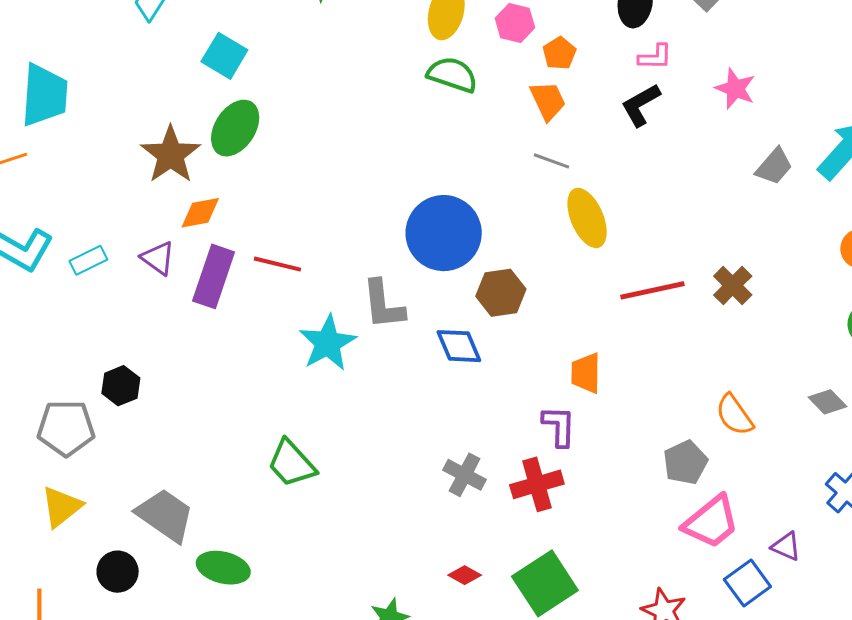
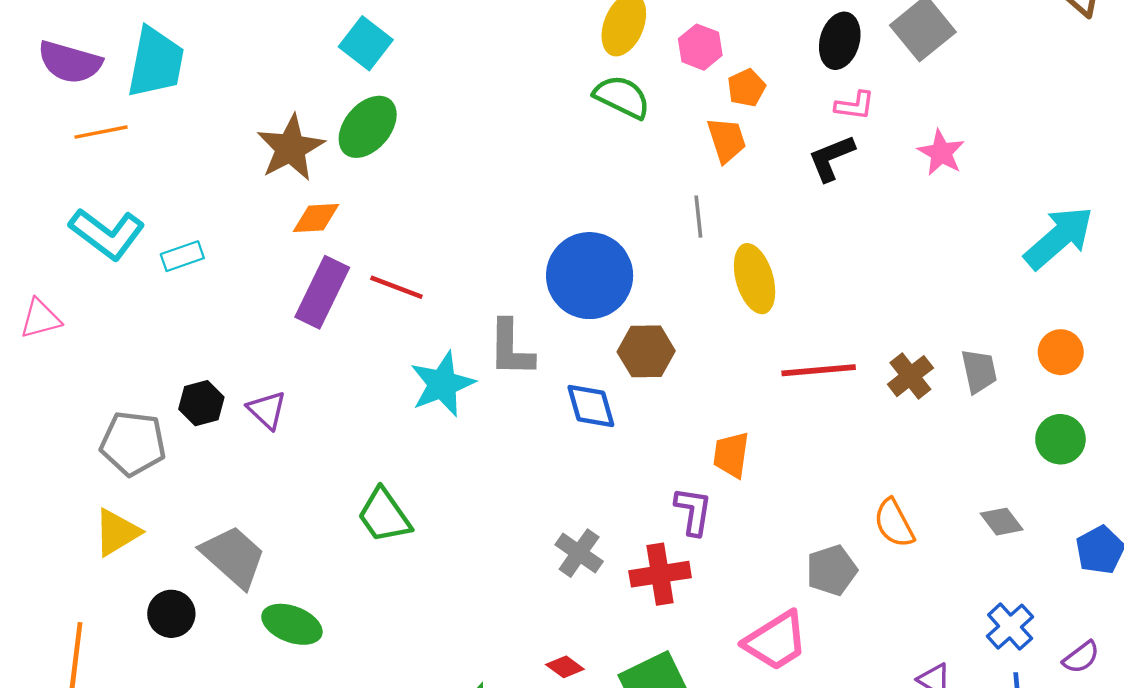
gray line: (551, 161) -> (698, 217), moved, turned 57
gray trapezoid: (774, 166) -> (979, 371), moved, turned -60
purple triangle: (158, 258) -> (267, 410), moved
pink trapezoid: (711, 522) -> (776, 641), moved

